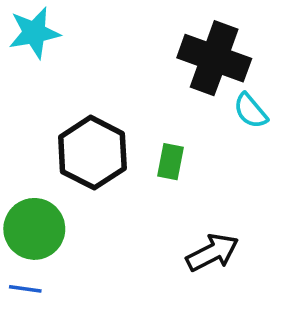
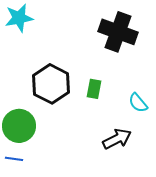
cyan semicircle: (251, 111) -> (138, 103), moved

